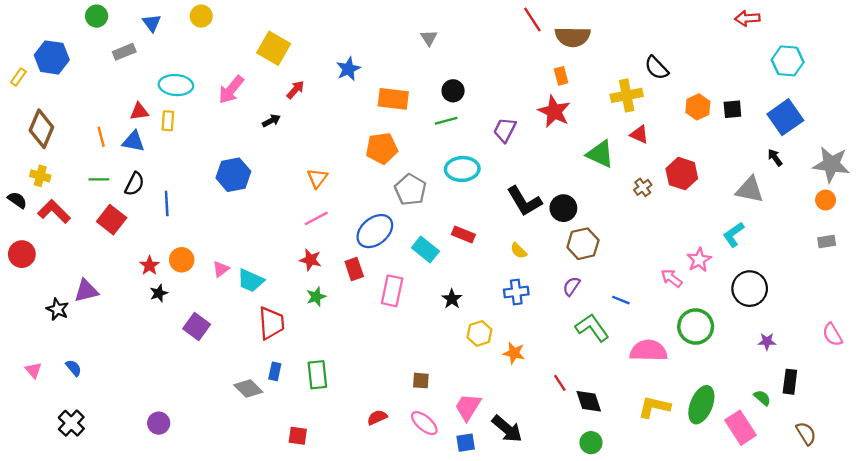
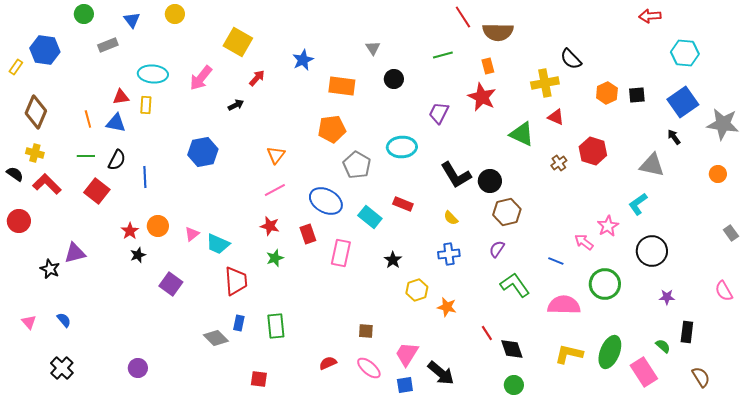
gray triangle: (429, 38) -> (373, 48), moved
green line: (446, 121) -> (443, 55), moved
gray star: (831, 164) -> (723, 124), moved
blue ellipse: (375, 231) -> (326, 201), turned 68
gray rectangle: (827, 241) -> (731, 233), moved, turned 63
blue line: (621, 300) -> (556, 261), moved

